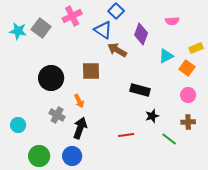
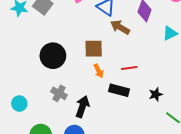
black rectangle: (140, 90) -> (119, 90), moved
orange arrow: (79, 101) -> (99, 71), moved
red line: (126, 135) -> (129, 68), moved

